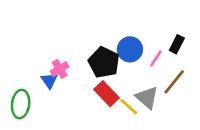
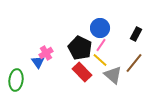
blue circle: (130, 49) -> (100, 28), moved
pink line: (156, 58) -> (101, 45), moved
yellow line: (129, 107) -> (100, 60), moved

